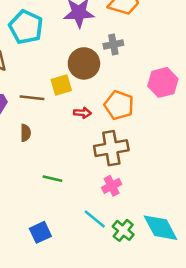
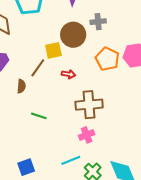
brown line: (32, 98) -> (38, 68), moved, turned -66
orange pentagon: (119, 105) -> (107, 59), moved
green line: (52, 179) -> (39, 116), moved
cyan line: (95, 219) -> (71, 160), turned -66

